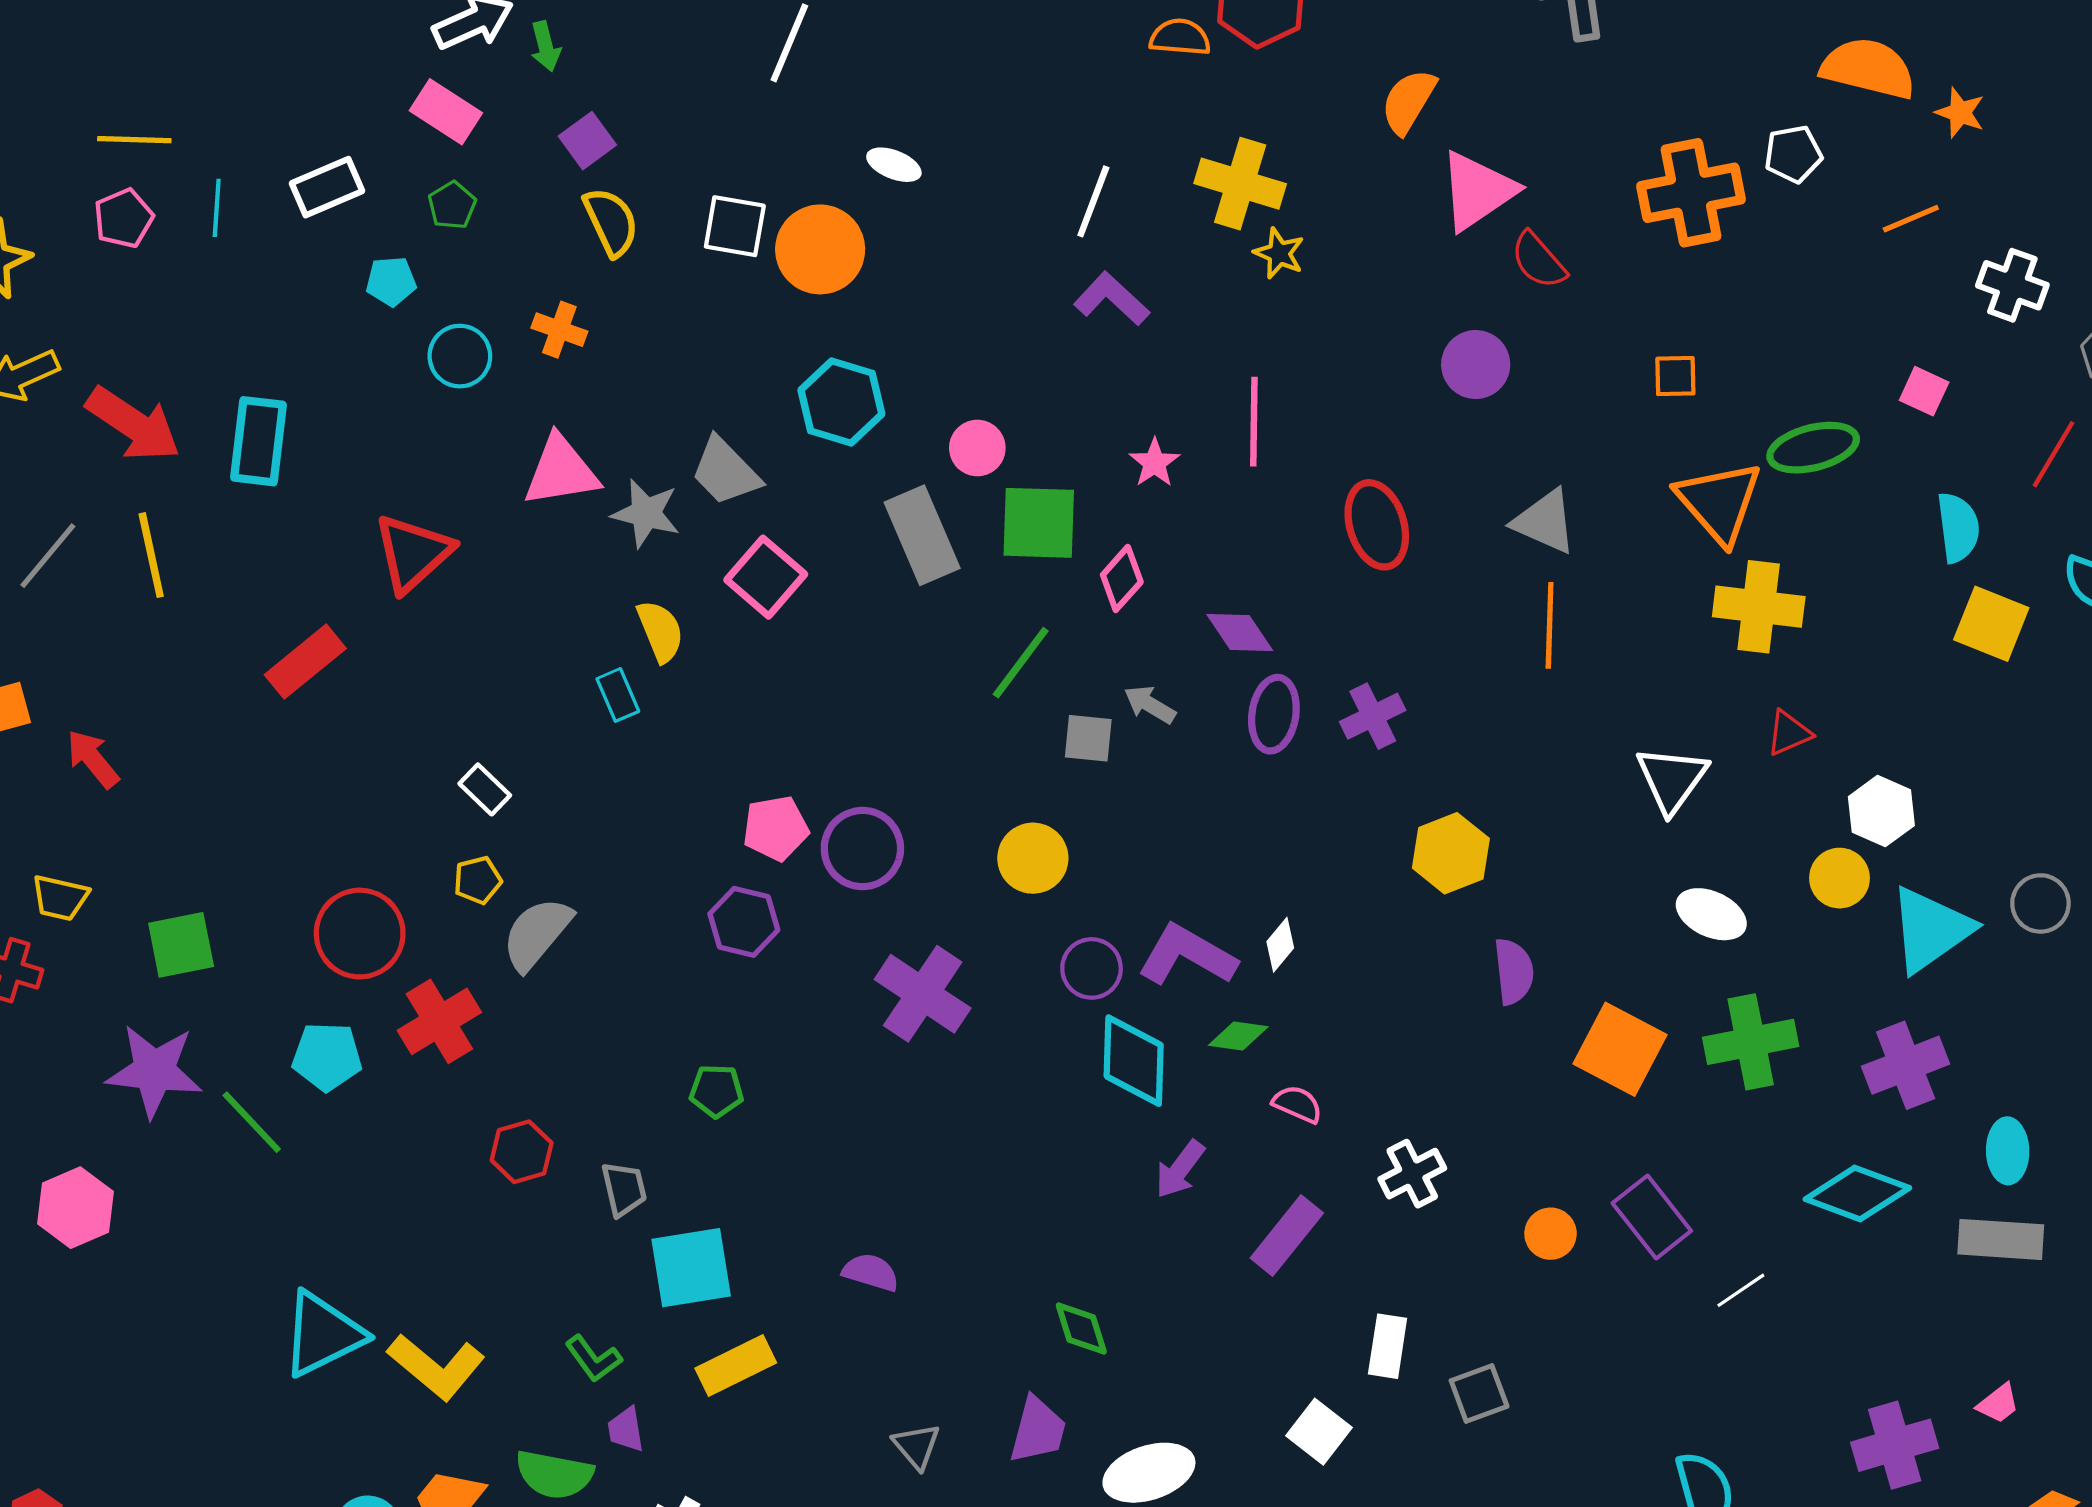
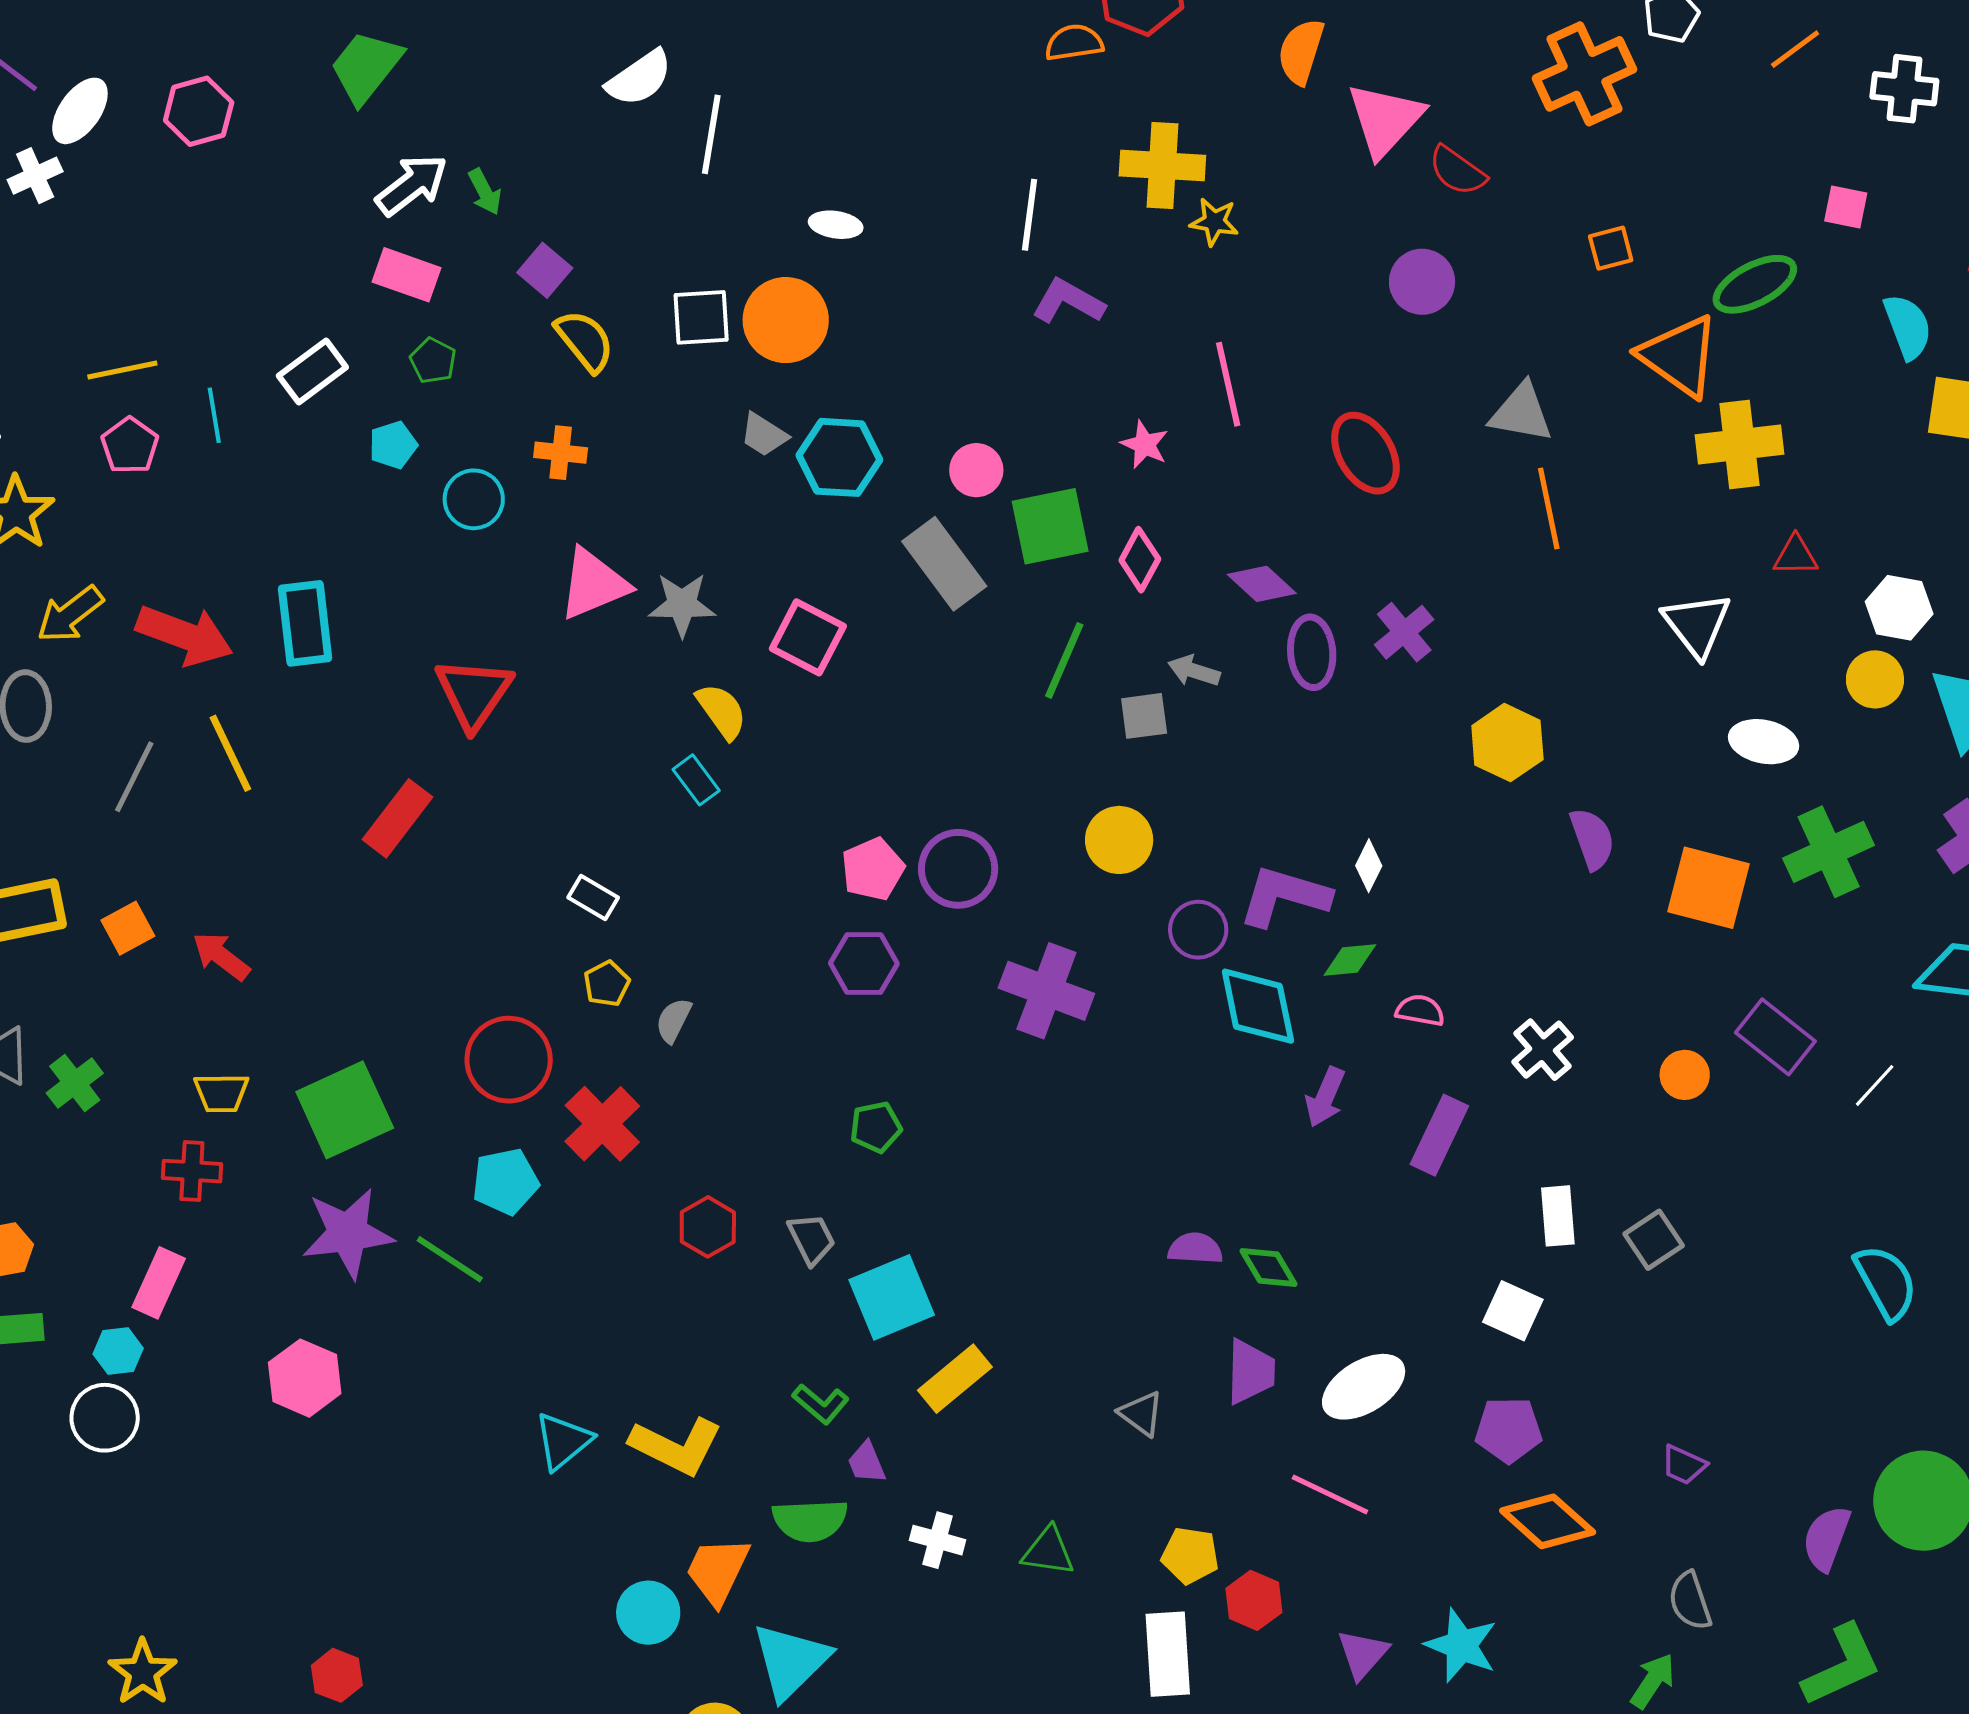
gray trapezoid: (725, 471) -> (764, 435), moved, size x0.7
red triangle: (1789, 733) -> (1796, 556), turned 36
gray semicircle: (537, 934) -> (674, 1020), size x0.6
green square: (181, 945) -> (345, 1110), size x1.4
purple semicircle: (871, 1272) -> (1195, 1248), moved
cyan triangle: (323, 1334) -> (563, 1441), size x0.7

